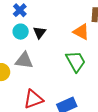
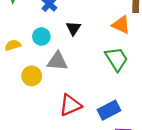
cyan circle: (21, 32) -> (41, 36), moved

